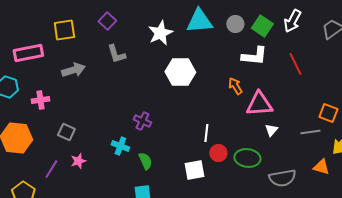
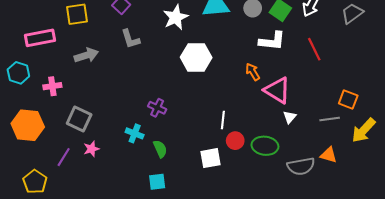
pink triangle: (259, 104) -> (277, 90), turned 36
gray square: (66, 132) -> (79, 119), size x1.4
orange triangle: (321, 167) -> (329, 155), moved

